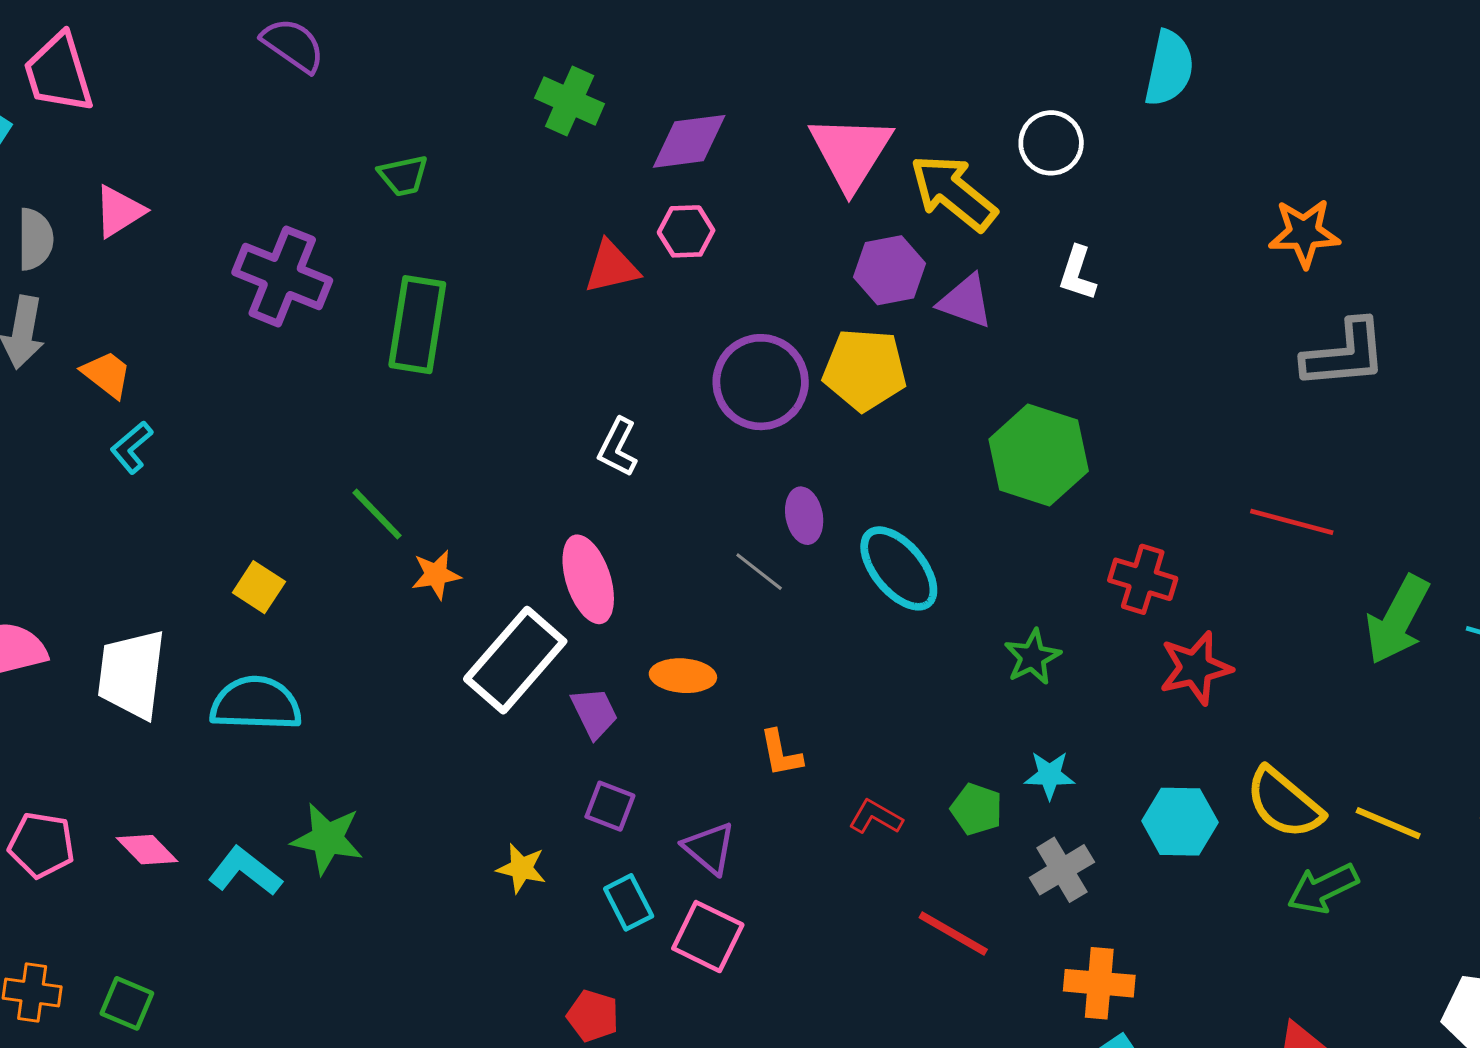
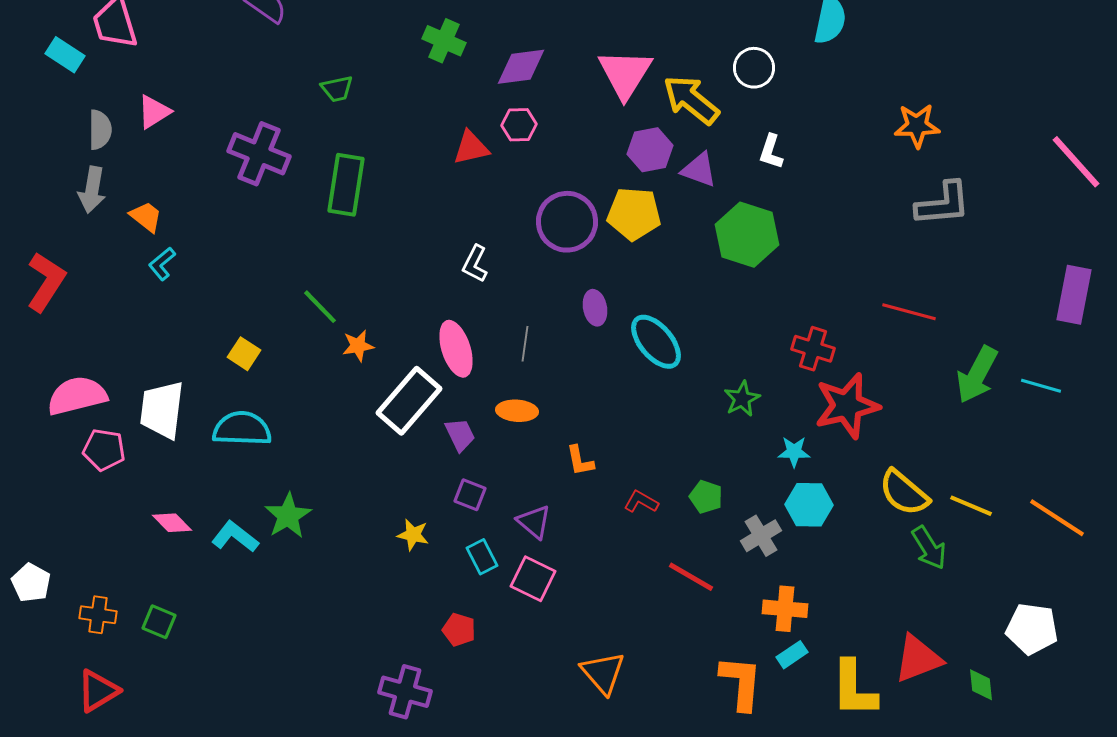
green hexagon: (1039, 455) -> (747, 235), moved
gray line: (759, 572) -> (525, 344), moved, turned 60
red star: (1196, 668) -> (847, 406), size x1.4
cyan star: (1050, 775) -> (794, 452), moved
cyan hexagon: (1180, 822) -> (809, 505), moved
green star: (327, 839) -> (288, 516), turned 30
pink pentagon: (41, 845) -> (104, 450), moved
green arrow: (1323, 888) -> (929, 548), turned -96

